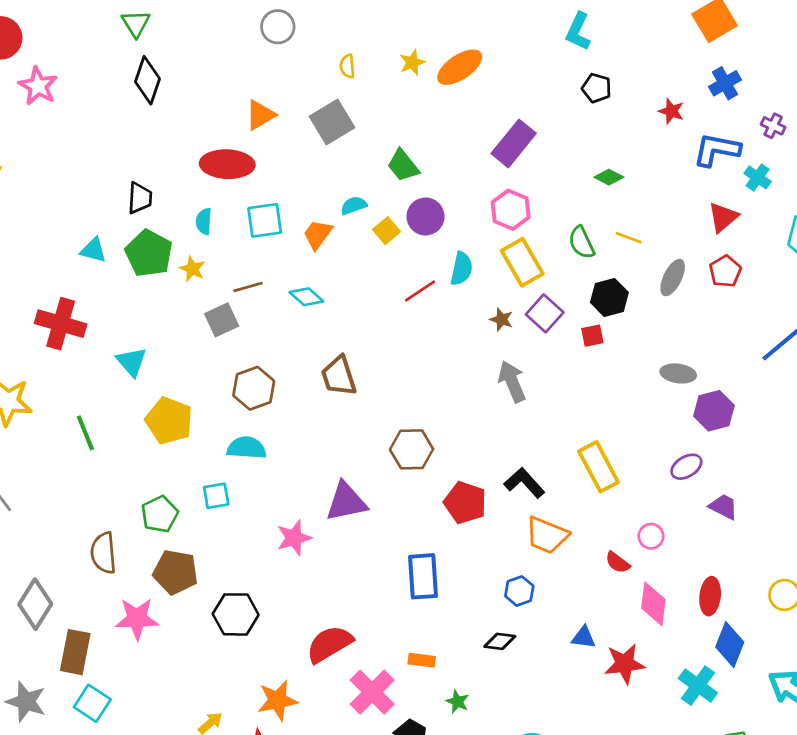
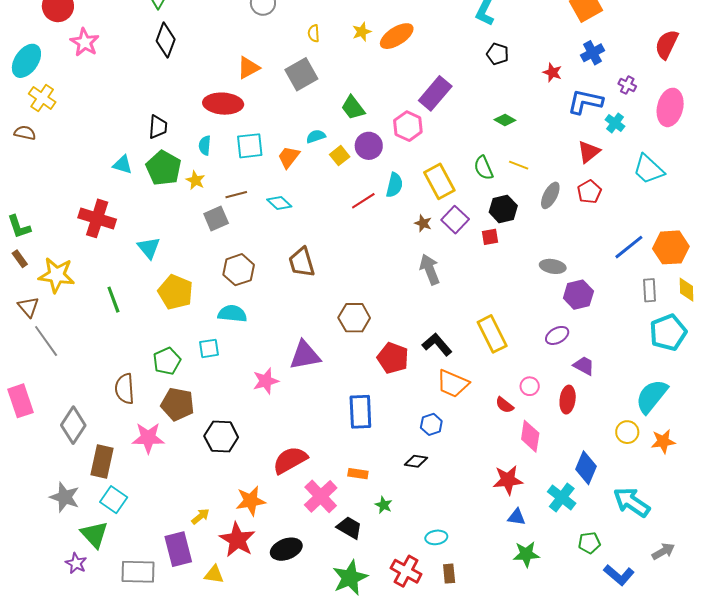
pink hexagon: (511, 210) -> (408, 126), moved
red ellipse: (710, 596) -> (568, 400), moved
blue triangle: (584, 637) -> (517, 517), moved

